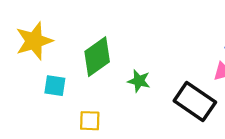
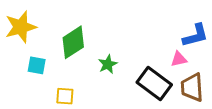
green star: (139, 81) -> (108, 64), turned 30

